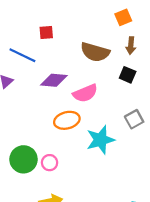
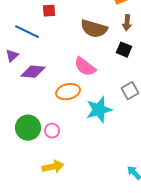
purple diamond: (54, 80) -> (33, 72), moved
pink semicircle: (85, 93) -> (85, 67), turned 60

